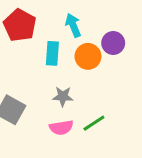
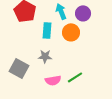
purple circle: (113, 43) -> (83, 13), moved
gray star: (63, 96) -> (45, 56), moved

